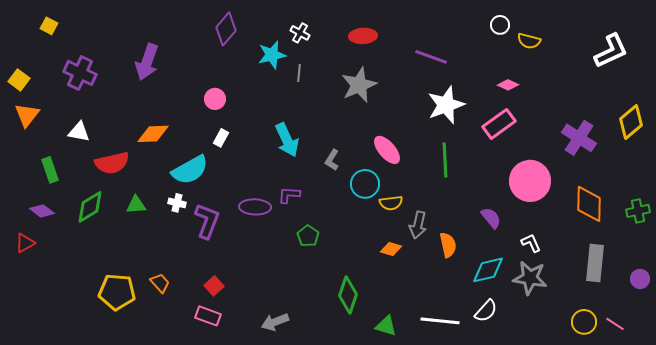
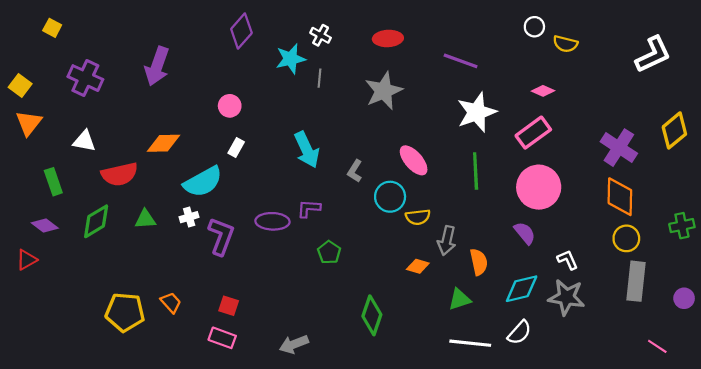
pink circle: (530, 181) -> (539, 187), moved
white cross: (177, 203) -> (189, 217), turned -30
orange diamond: (589, 204) -> (620, 197), moved
red square: (214, 286) -> (229, 306), turned -30
yellow circle: (584, 322) -> (626, 238), moved
green triangle: (386, 326) -> (460, 299), moved, turned -35

